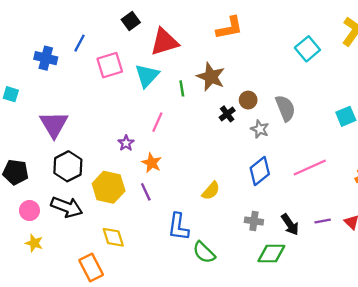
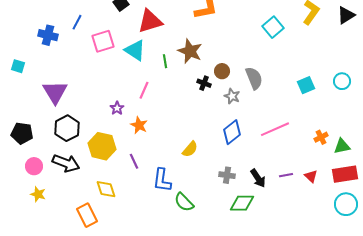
cyan triangle: (147, 76) -> (135, 50), turned -40
black cross: (227, 114) -> (204, 83), turned -32
purple line: (146, 192) -> (134, 161), moved

